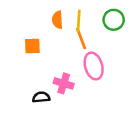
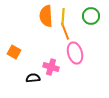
orange semicircle: (57, 20) -> (46, 16), size x1.5
orange square: (32, 46) -> (14, 52), moved, turned 32

